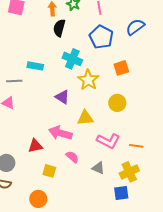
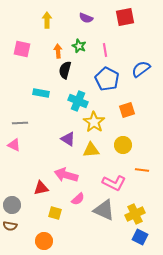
cyan rectangle: (35, 66) -> (41, 93), moved
yellow triangle: (85, 118) -> (91, 150), moved
orange line: (136, 146) -> (142, 170), moved
pink semicircle: (72, 157) -> (78, 199), turned 96
gray triangle: (98, 168) -> (104, 210), size x1.6
blue square: (121, 193) -> (140, 237), moved, turned 35

